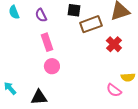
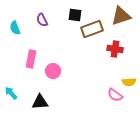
cyan semicircle: (14, 12) -> (15, 28), moved
pink rectangle: (47, 42) -> (31, 59), moved, turned 30
red cross: (114, 44) -> (115, 49), turned -35

